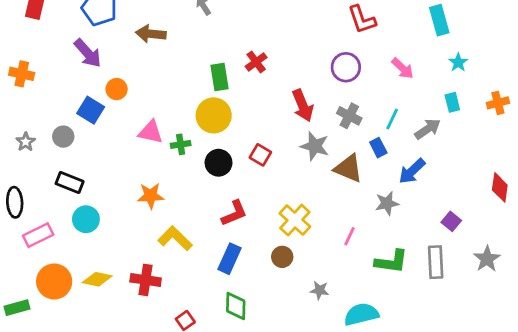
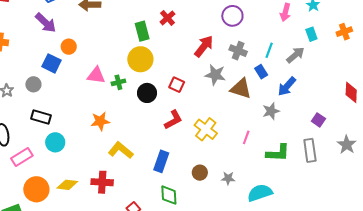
pink arrow: (403, 68) -> (285, 12), moved, turned 66
red arrow: (303, 105) -> (204, 46), turned -115
red L-shape: (234, 213) -> (173, 120), moved
brown circle: (282, 257) -> (200, 173), moved

